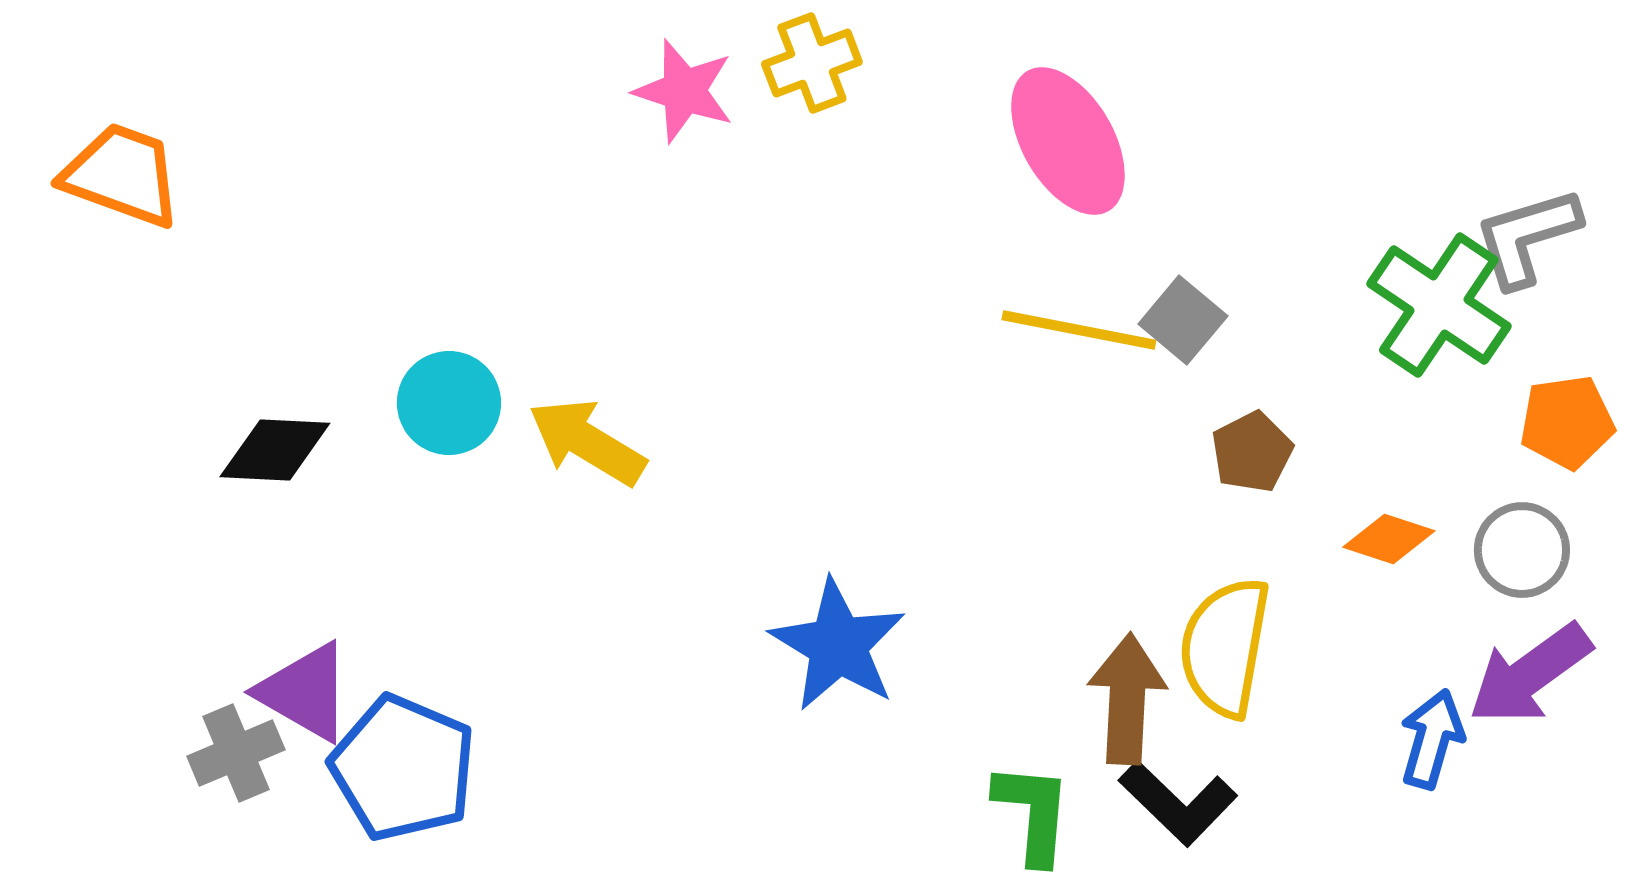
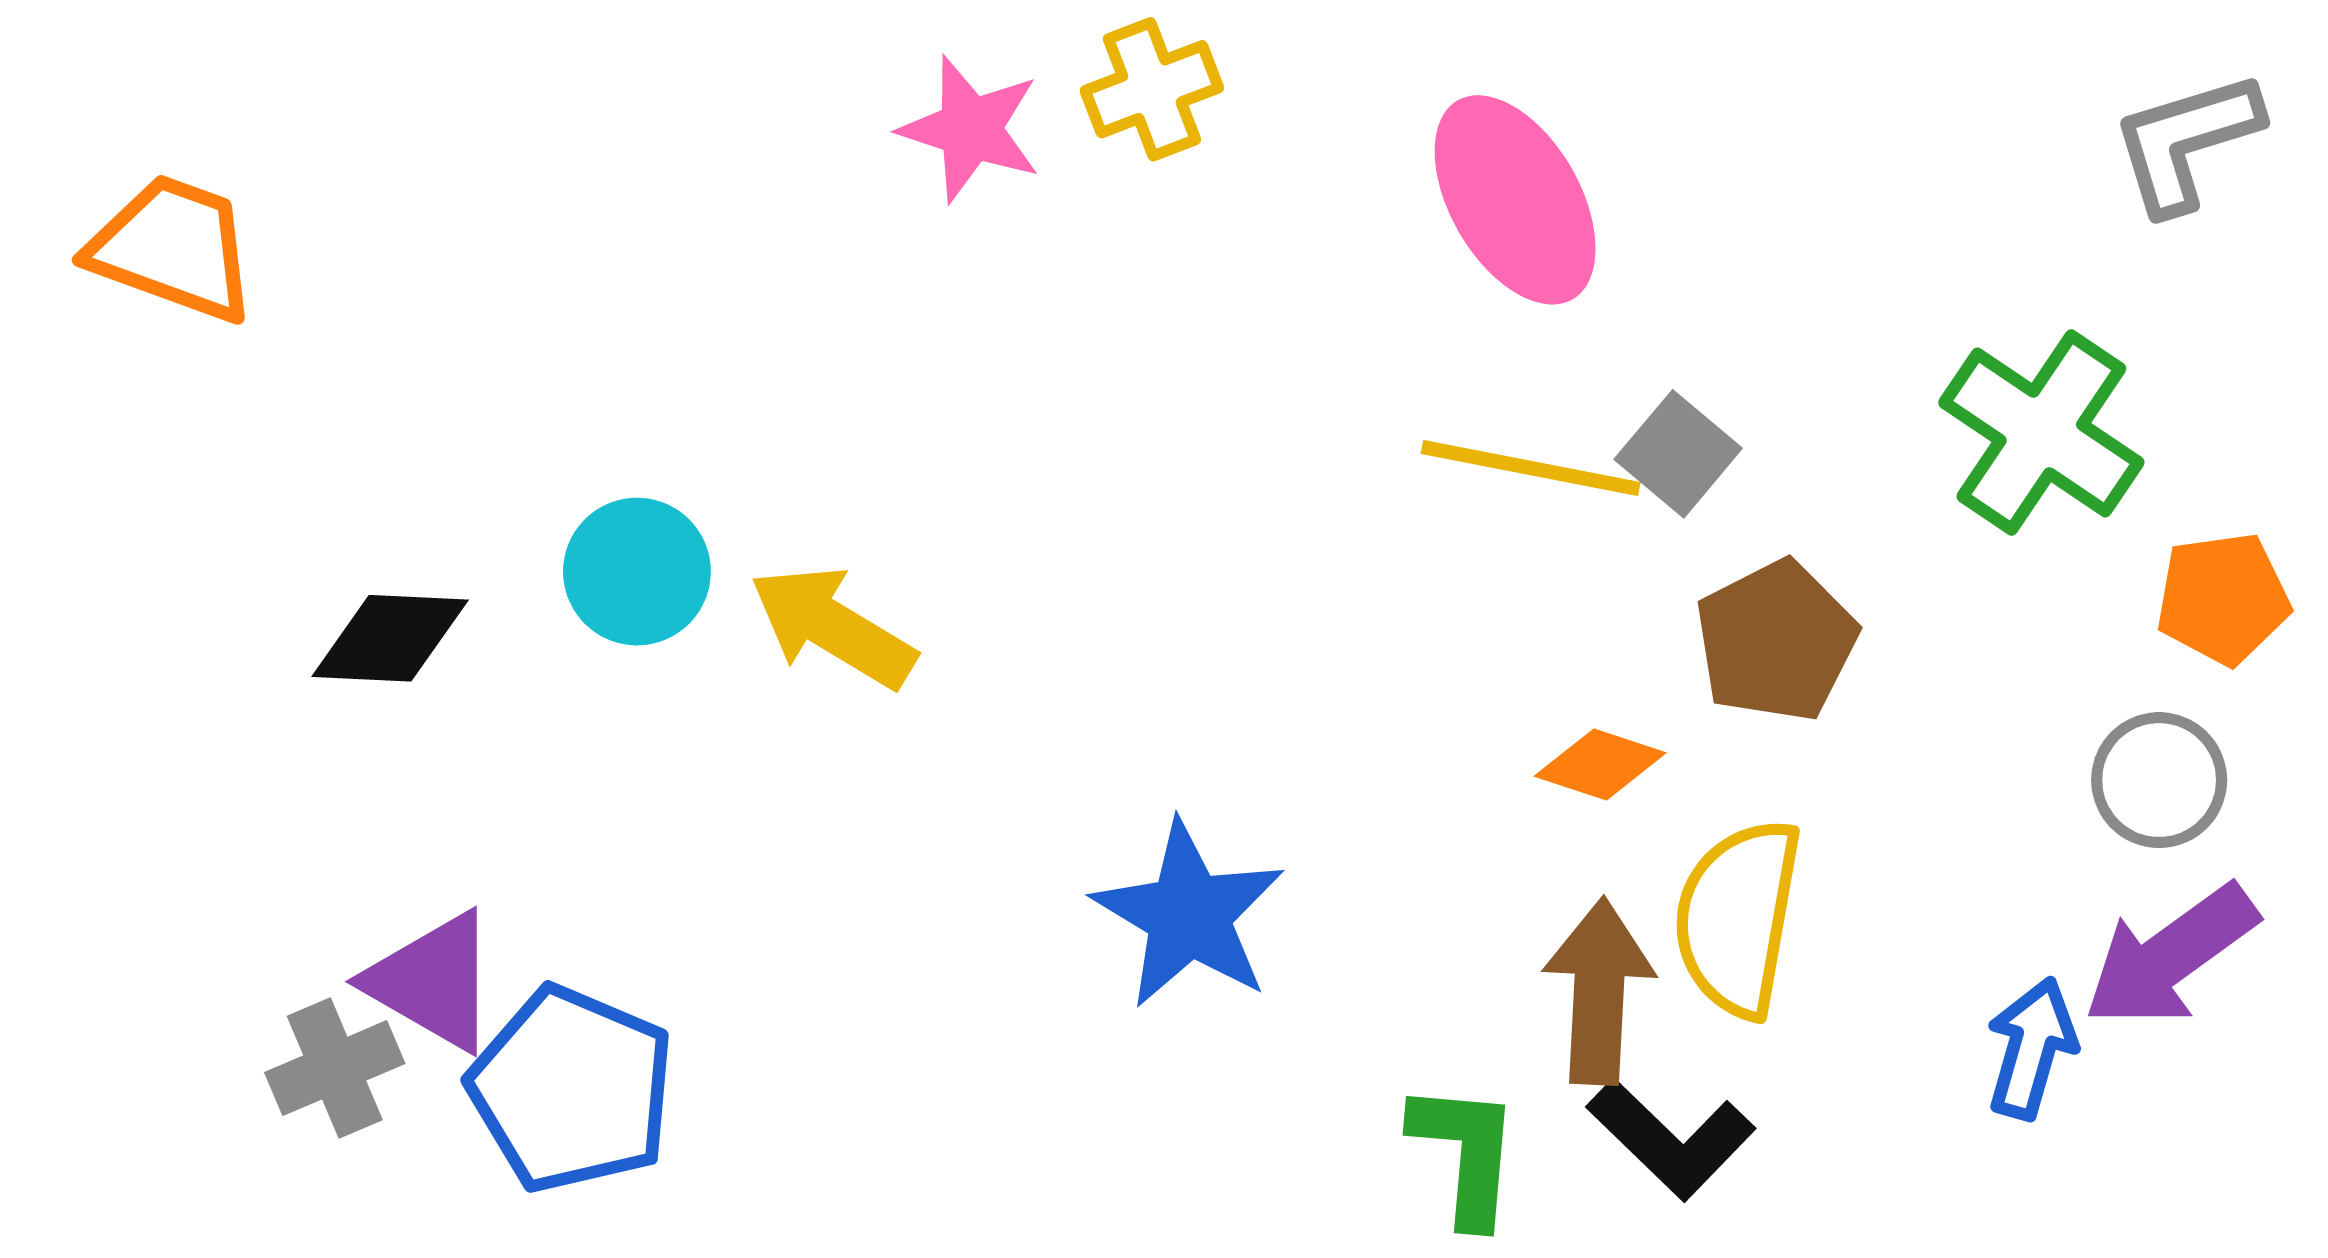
gray L-shape: (1527, 237) -> (2186, 142), moved
brown pentagon: (1252, 452) -> (1776, 641), size x1.4
orange diamond: (1389, 539) -> (1600, 764), moved

